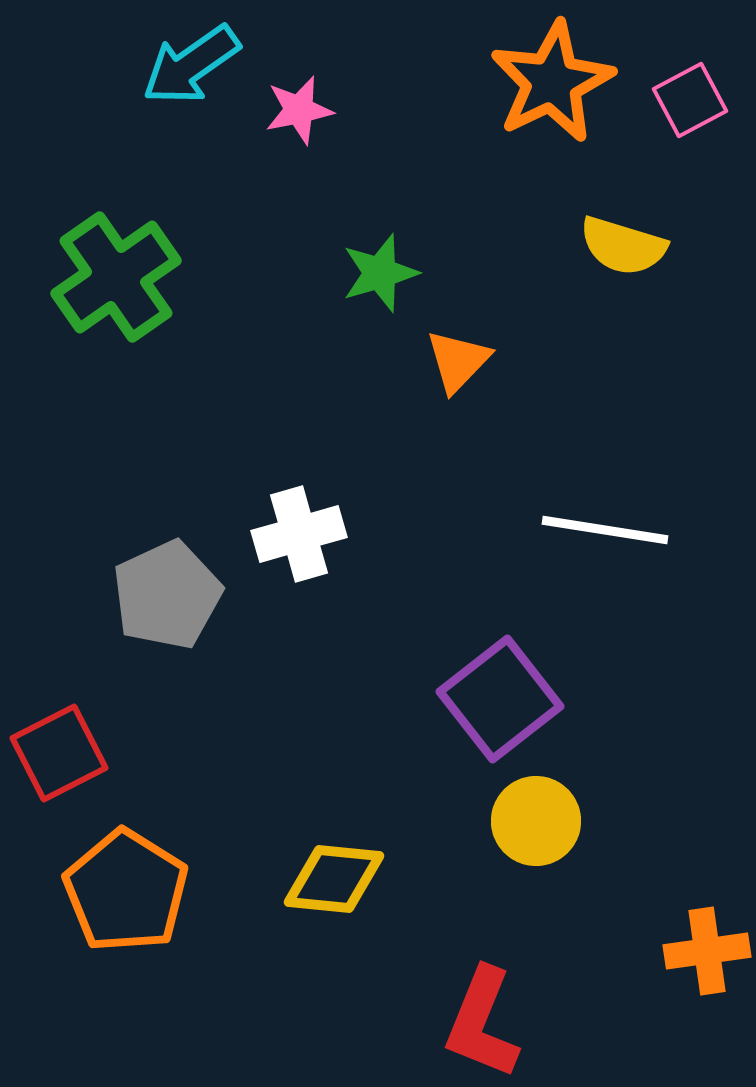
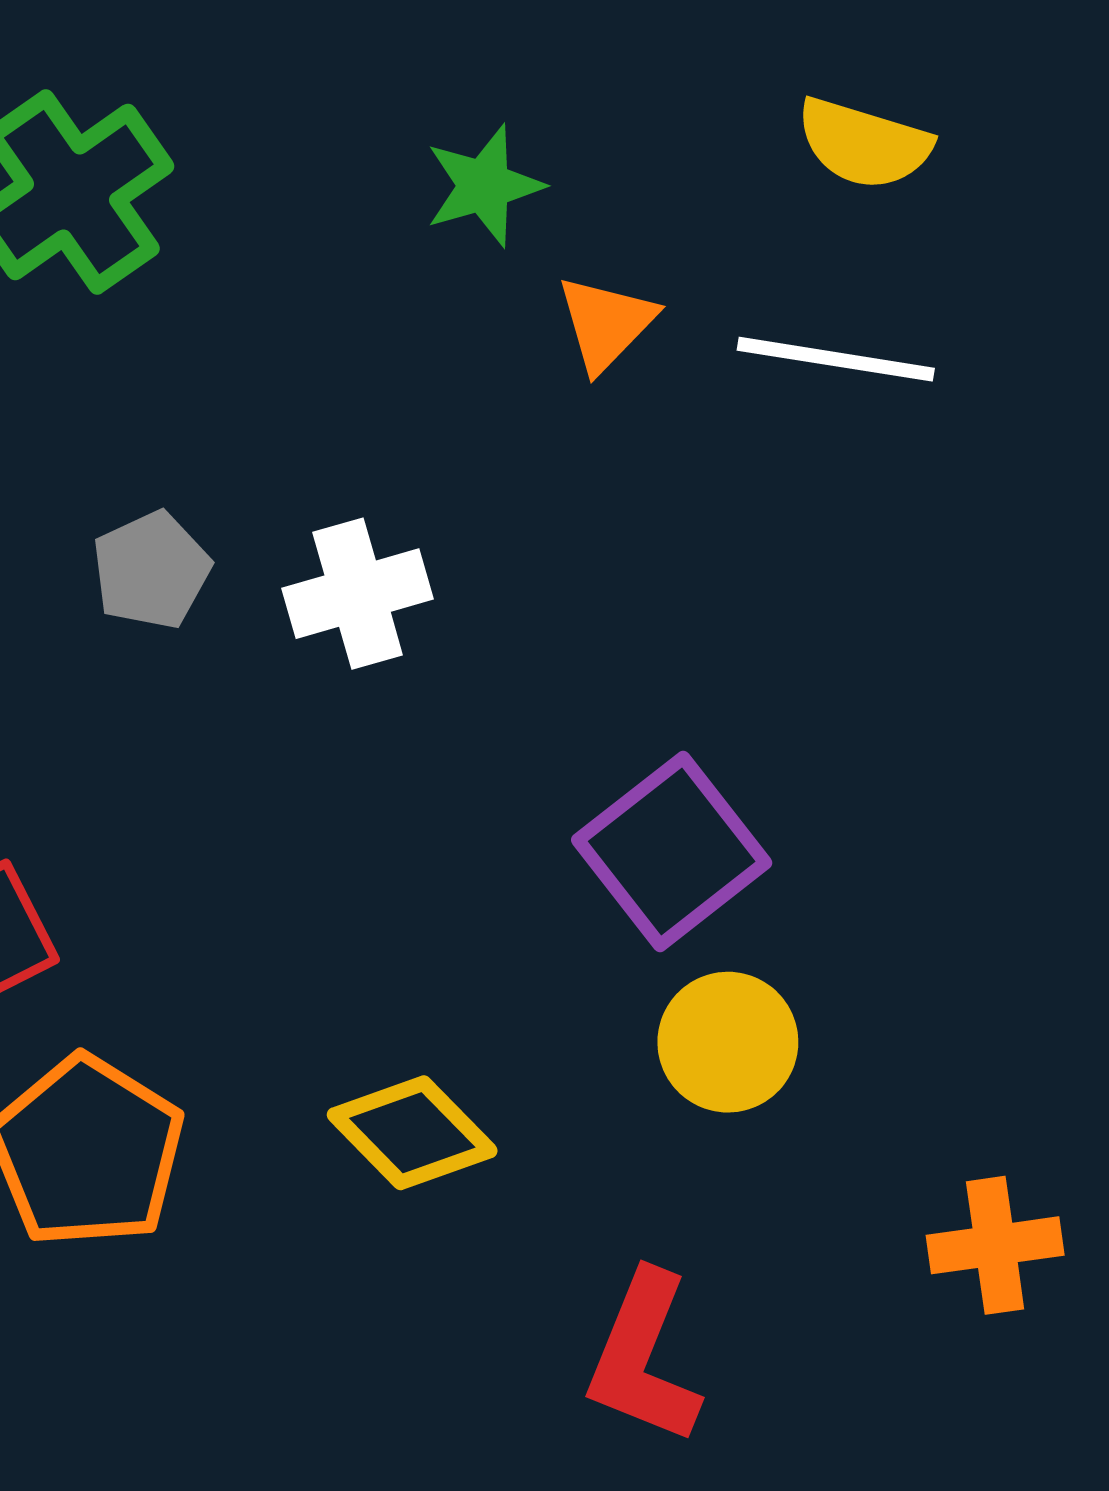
white line: (605, 530) -> (836, 359), moved
gray pentagon: (167, 595) -> (151, 570), moved, size x0.7
yellow diamond: (334, 879) -> (412, 1133), turned 40

